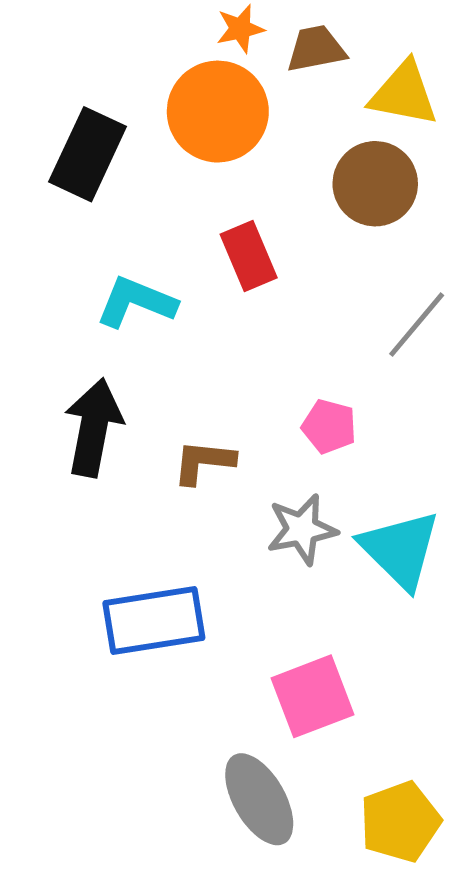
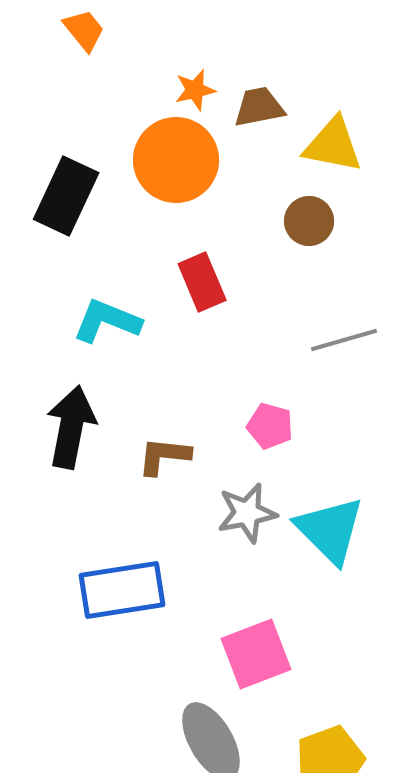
brown circle: (375, 184) -> (309, 221), size x0.7
gray line: (417, 325) -> (344, 340), turned 34

